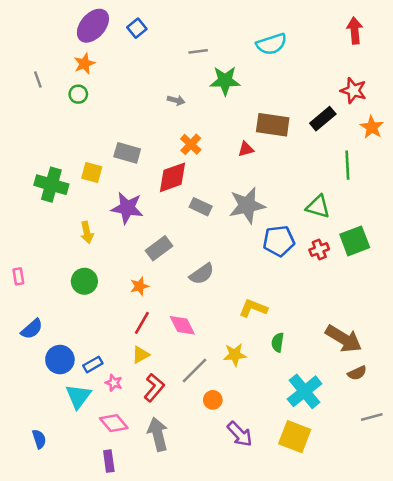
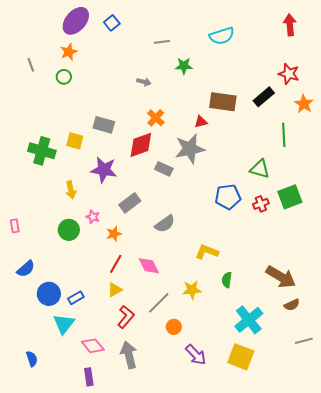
green star: (225, 81) -> (184, 66), size x0.7
gray star: (247, 205) -> (190, 149), moved
pink star: (114, 383) -> (93, 217), moved

